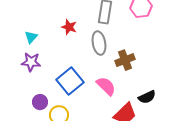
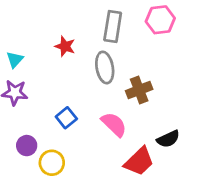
blue square: (70, 81) -> (66, 118), size x0.6

